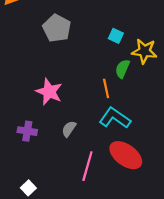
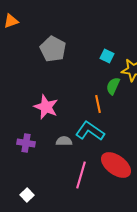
cyan L-shape: (115, 118) -> (90, 131), moved
gray semicircle: (69, 129) -> (64, 141), turned 56

